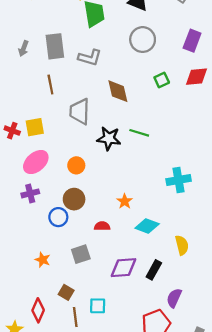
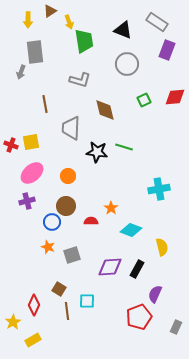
purple rectangle: (192, 41) -> (167, 50), moved
gray rectangle: (55, 46) -> (35, 52), moved
red semicircle: (102, 226) -> (91, 221), moved
orange star: (43, 260) -> (48, 247), moved

